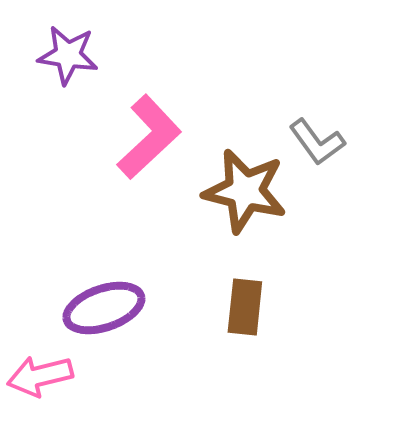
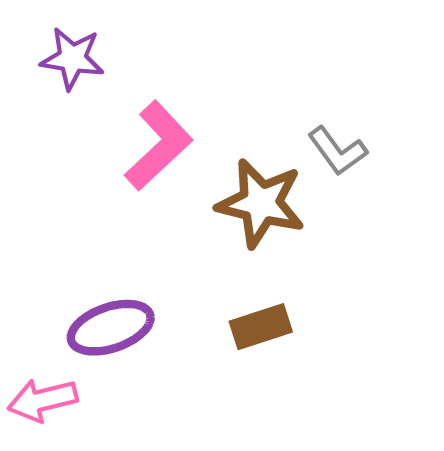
brown rectangle: (245, 307) -> (261, 327), turned 66

